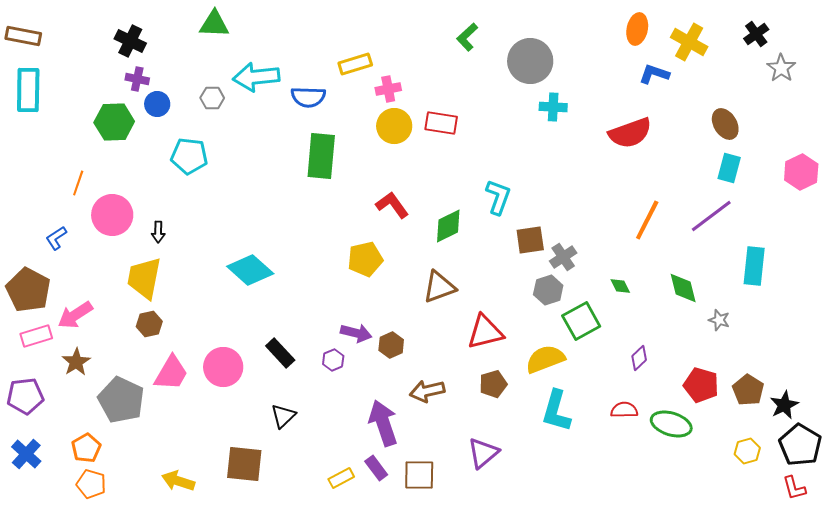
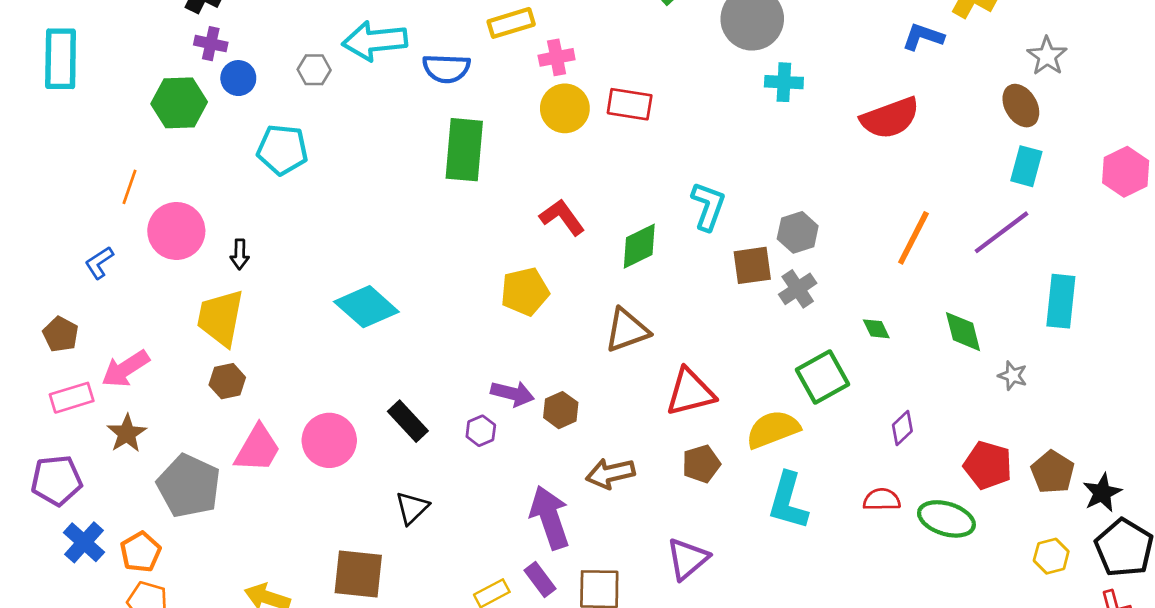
gray star: (781, 68) -> (1047, 56), moved
brown pentagon: (28, 290) -> (61, 334), size x0.6
gray hexagon: (548, 290) -> (798, 232), moved
blue cross: (26, 454) -> (84, 542), moved

